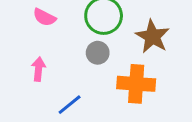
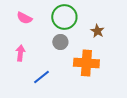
brown star: (152, 36) -> (97, 31), size x0.6

